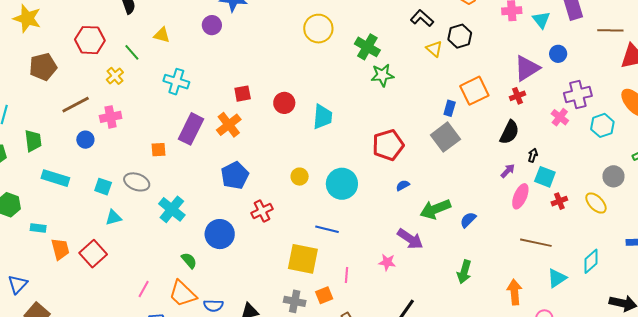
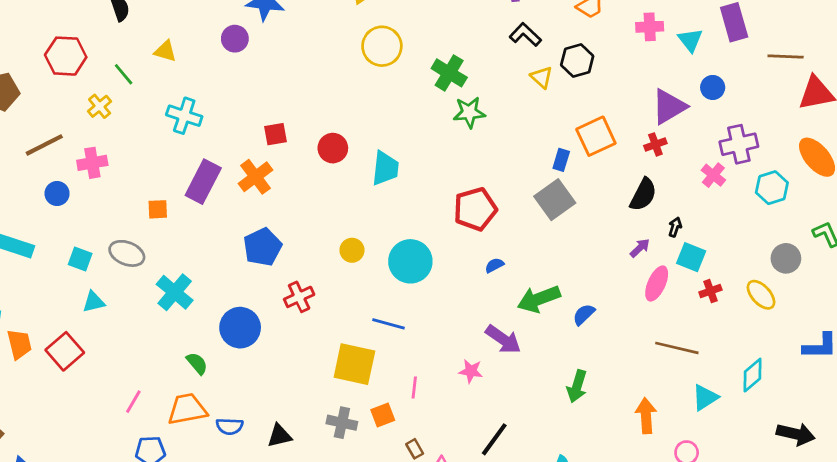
orange trapezoid: (183, 294) -> (187, 409), turned 124

